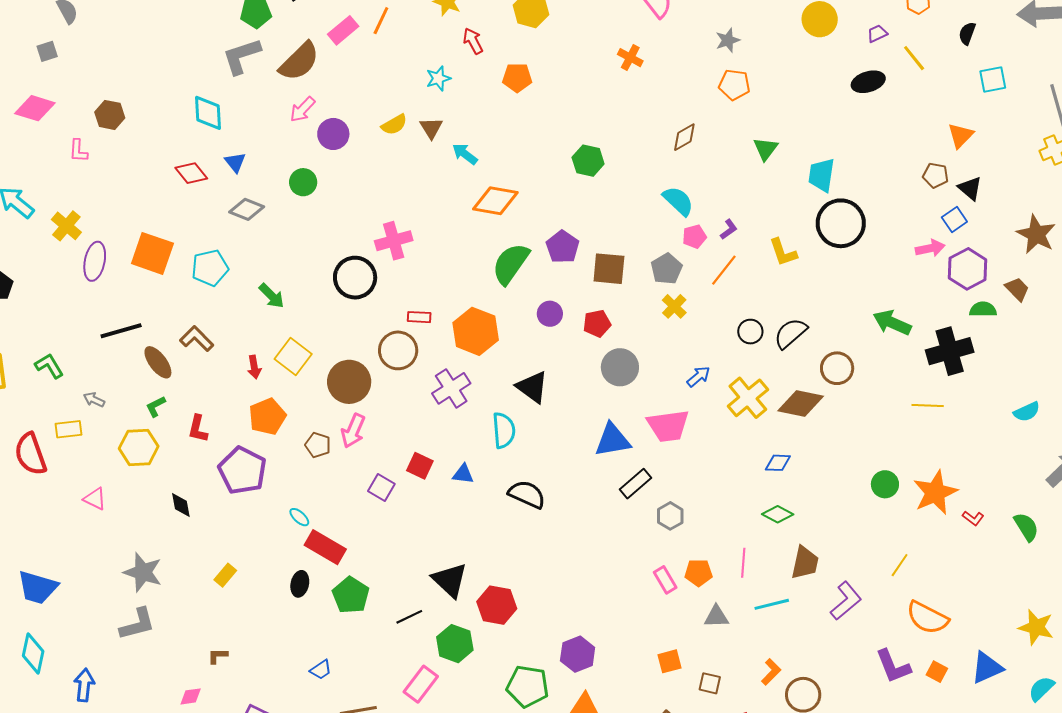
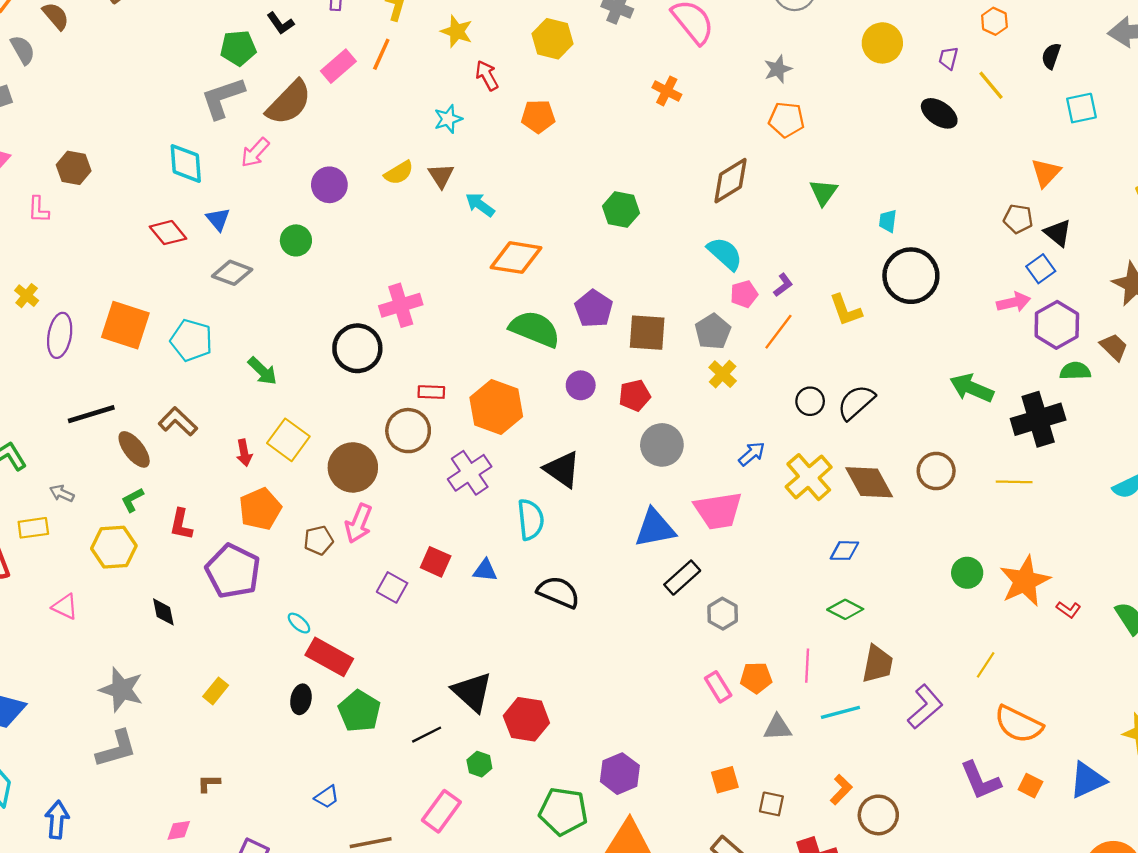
purple trapezoid: (877, 34) -> (948, 58), turned -50
black ellipse: (868, 82) -> (939, 113), turned 52
pink arrow: (302, 109) -> (255, 153), moved
brown diamond: (684, 137) -> (731, 181), size x1.4
cyan trapezoid: (821, 175) -> (888, 221), size x0.6
yellow cross: (66, 226) -> (27, 296), size x0.7
green semicircle: (511, 264) -> (535, 329), turned 78
cyan pentagon: (210, 268) -> (191, 340), turned 30
brown circle: (837, 368) -> (936, 471), moved
brown diamond: (801, 403) -> (869, 482), turned 51
brown pentagon: (318, 445) -> (318, 540), turned -30
green hexagon: (455, 644) -> (479, 764), size x0.6

